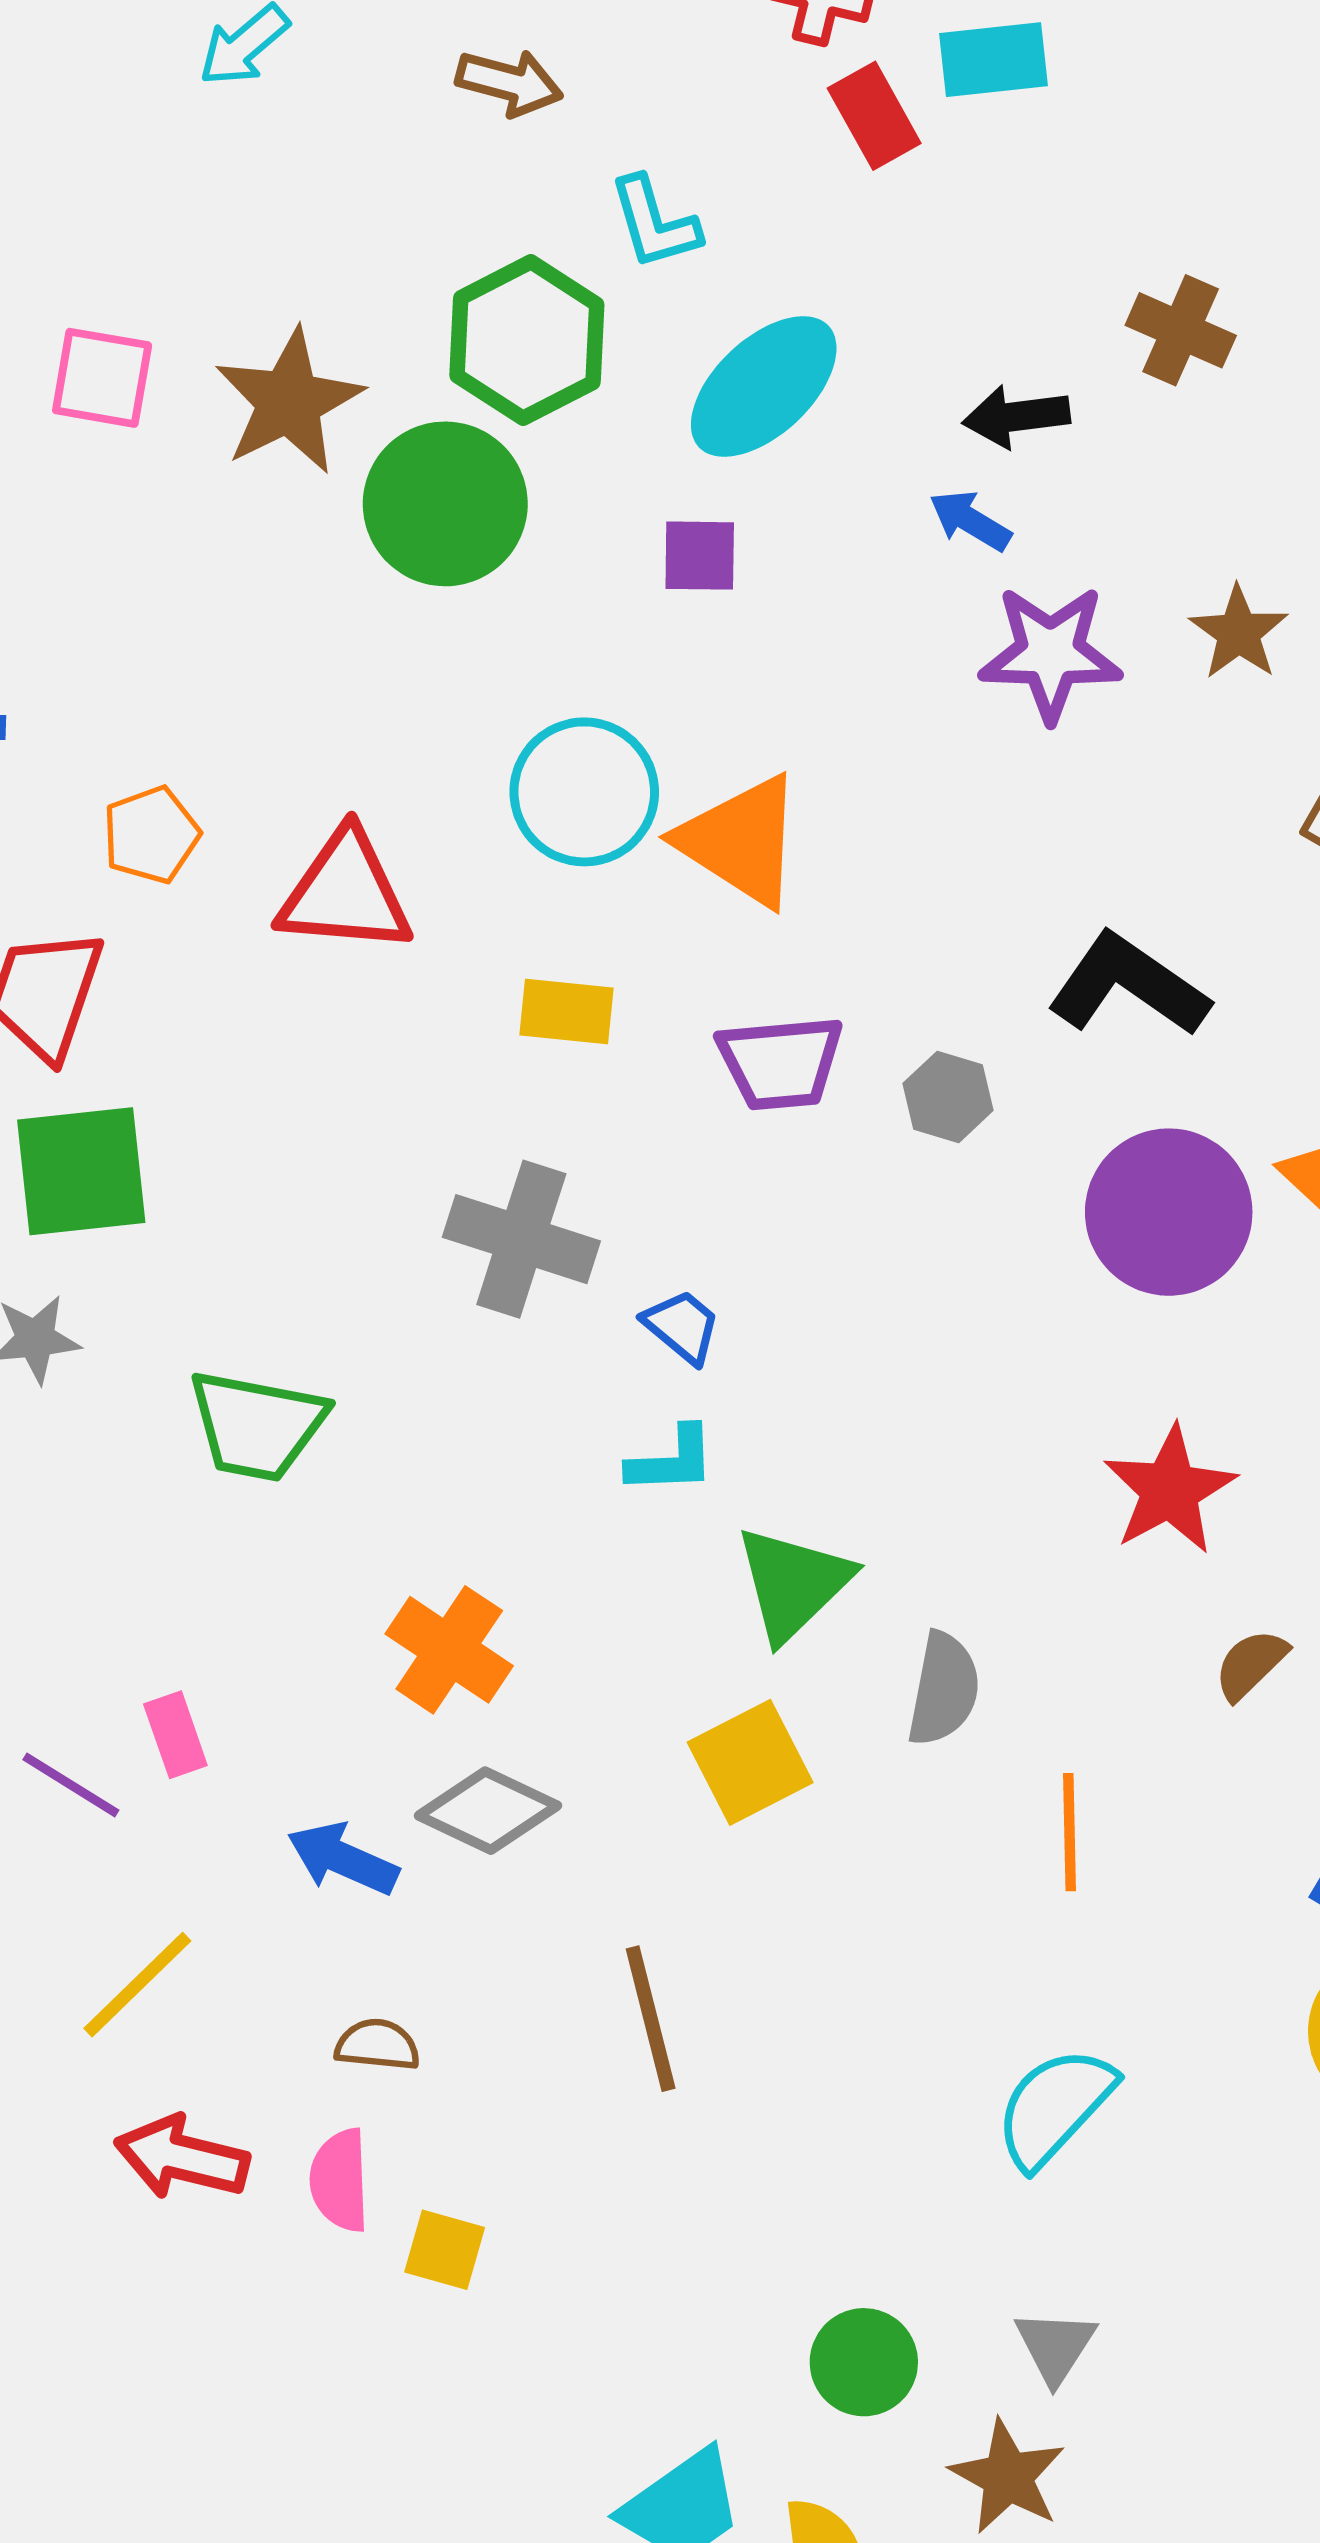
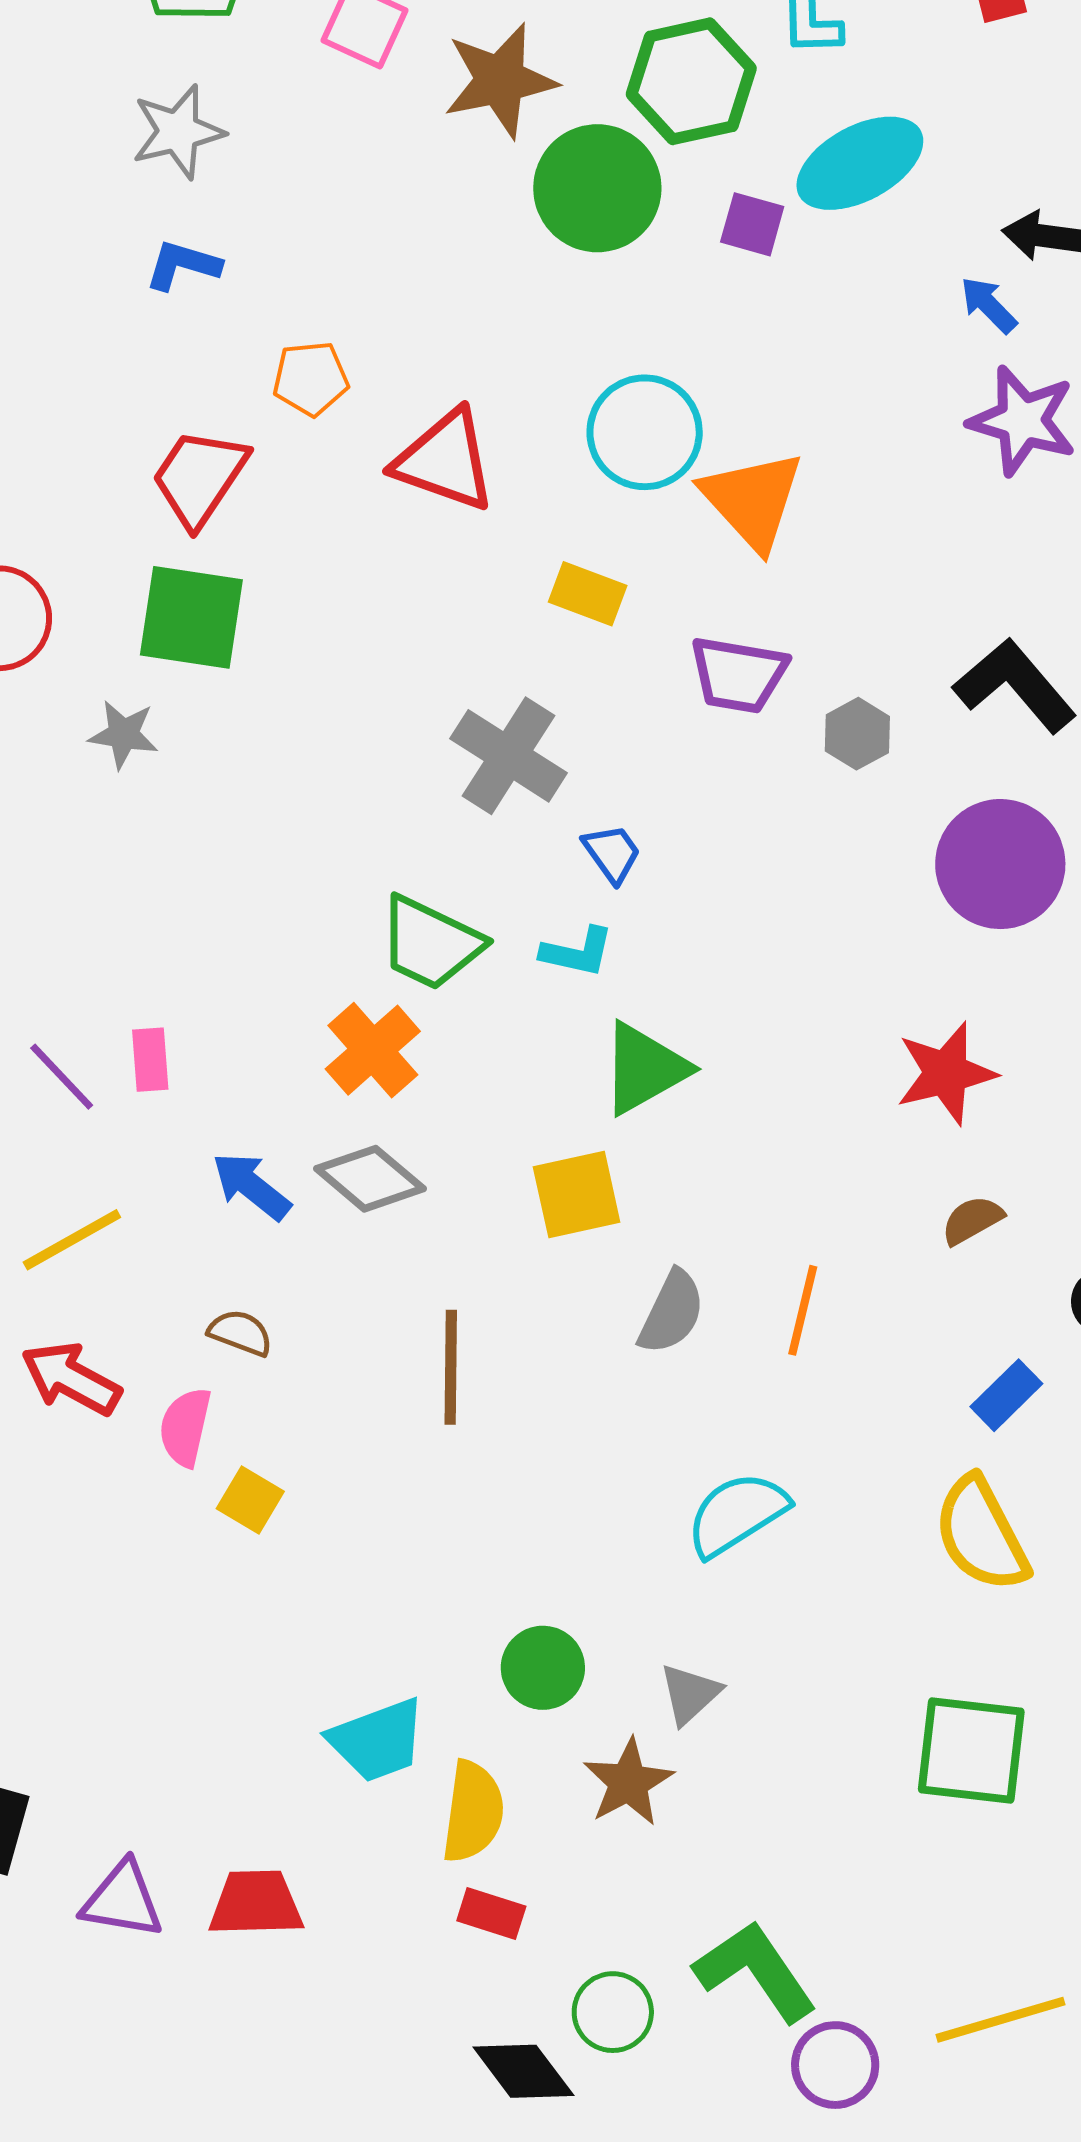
purple square: (700, 556) -> (752, 224), moved
green trapezoid: (257, 1425) -> (430, 943), moved
gray semicircle: (944, 1689) -> (672, 1312), moved

